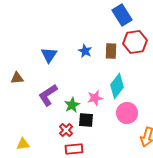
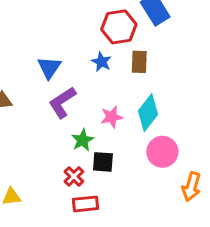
red hexagon: (135, 42) -> (119, 27), moved
purple L-shape: (48, 95) -> (62, 102), moved
pink star: (95, 98) -> (112, 117), moved

